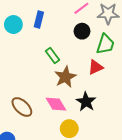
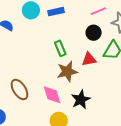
blue rectangle: (39, 19) -> (56, 12), turned 49
red triangle: (96, 67) -> (89, 59), moved

